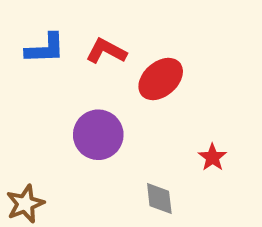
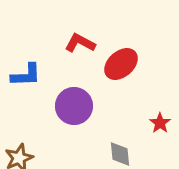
blue L-shape: (45, 48) -> (26, 75), moved

